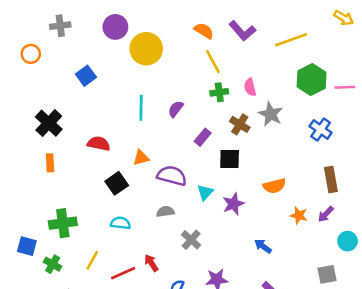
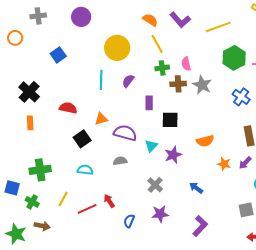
yellow circle: (146, 49) -> (117, 48), moved
brown cross: (240, 124) -> (178, 84), moved, turned -35
purple rectangle: (203, 137) -> (149, 103), turned -40
gray cross: (191, 240) -> (155, 185), moved

